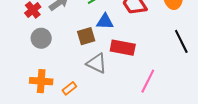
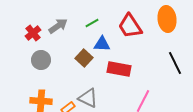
brown square: (86, 36) -> (84, 58), turned -30
gray triangle: (97, 63) -> (88, 98), moved

